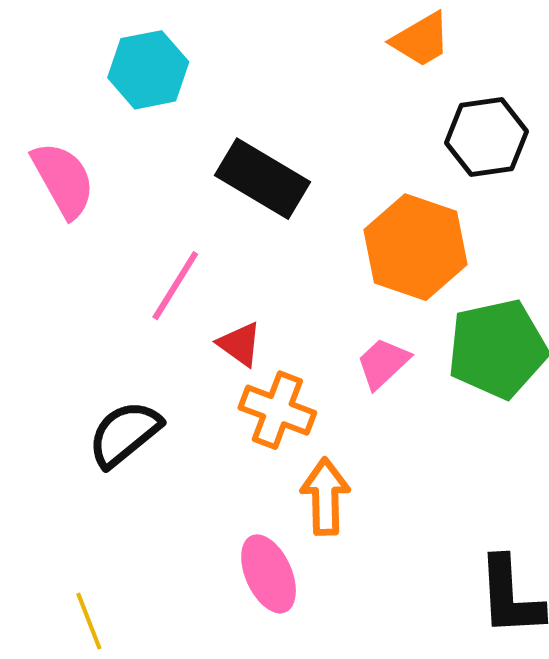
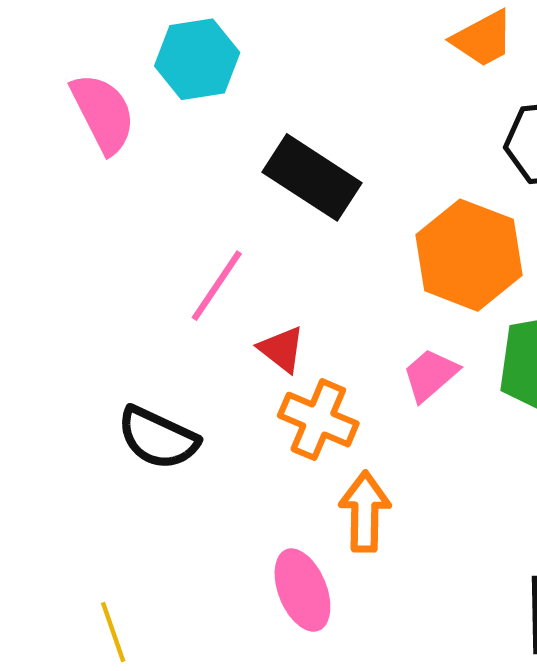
pink semicircle: (63, 180) -> (103, 113), moved
black semicircle: (124, 434) -> (158, 438), turned -118

